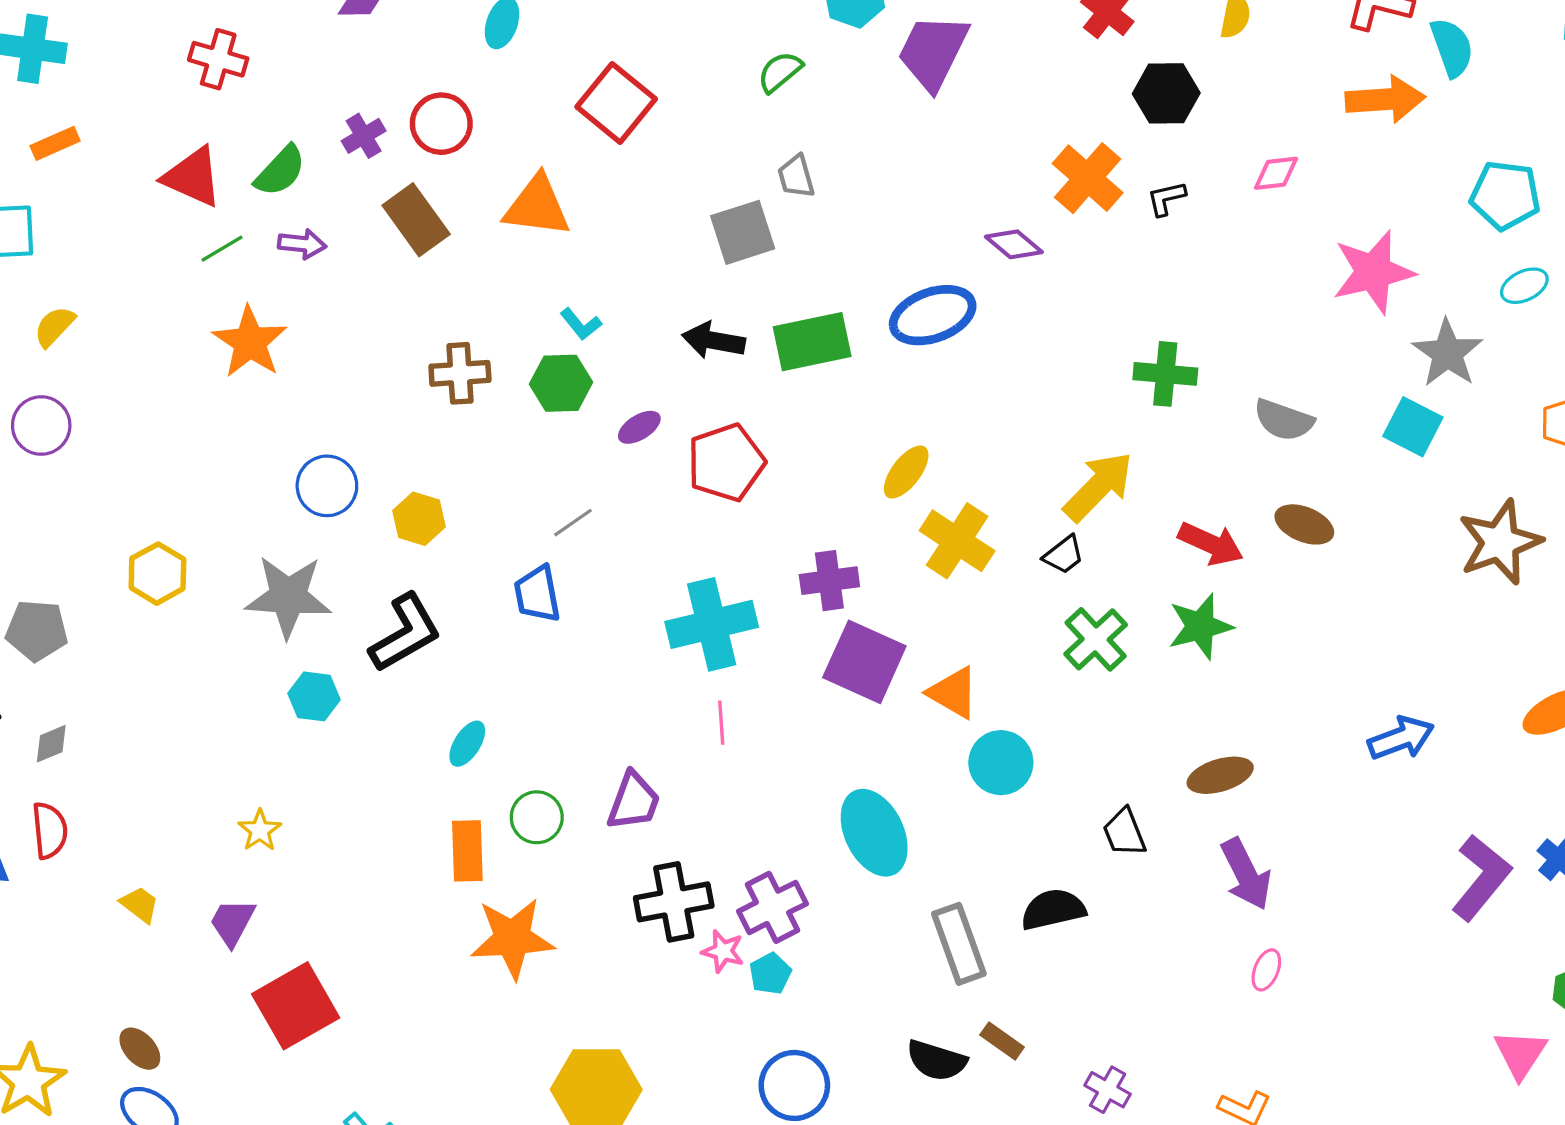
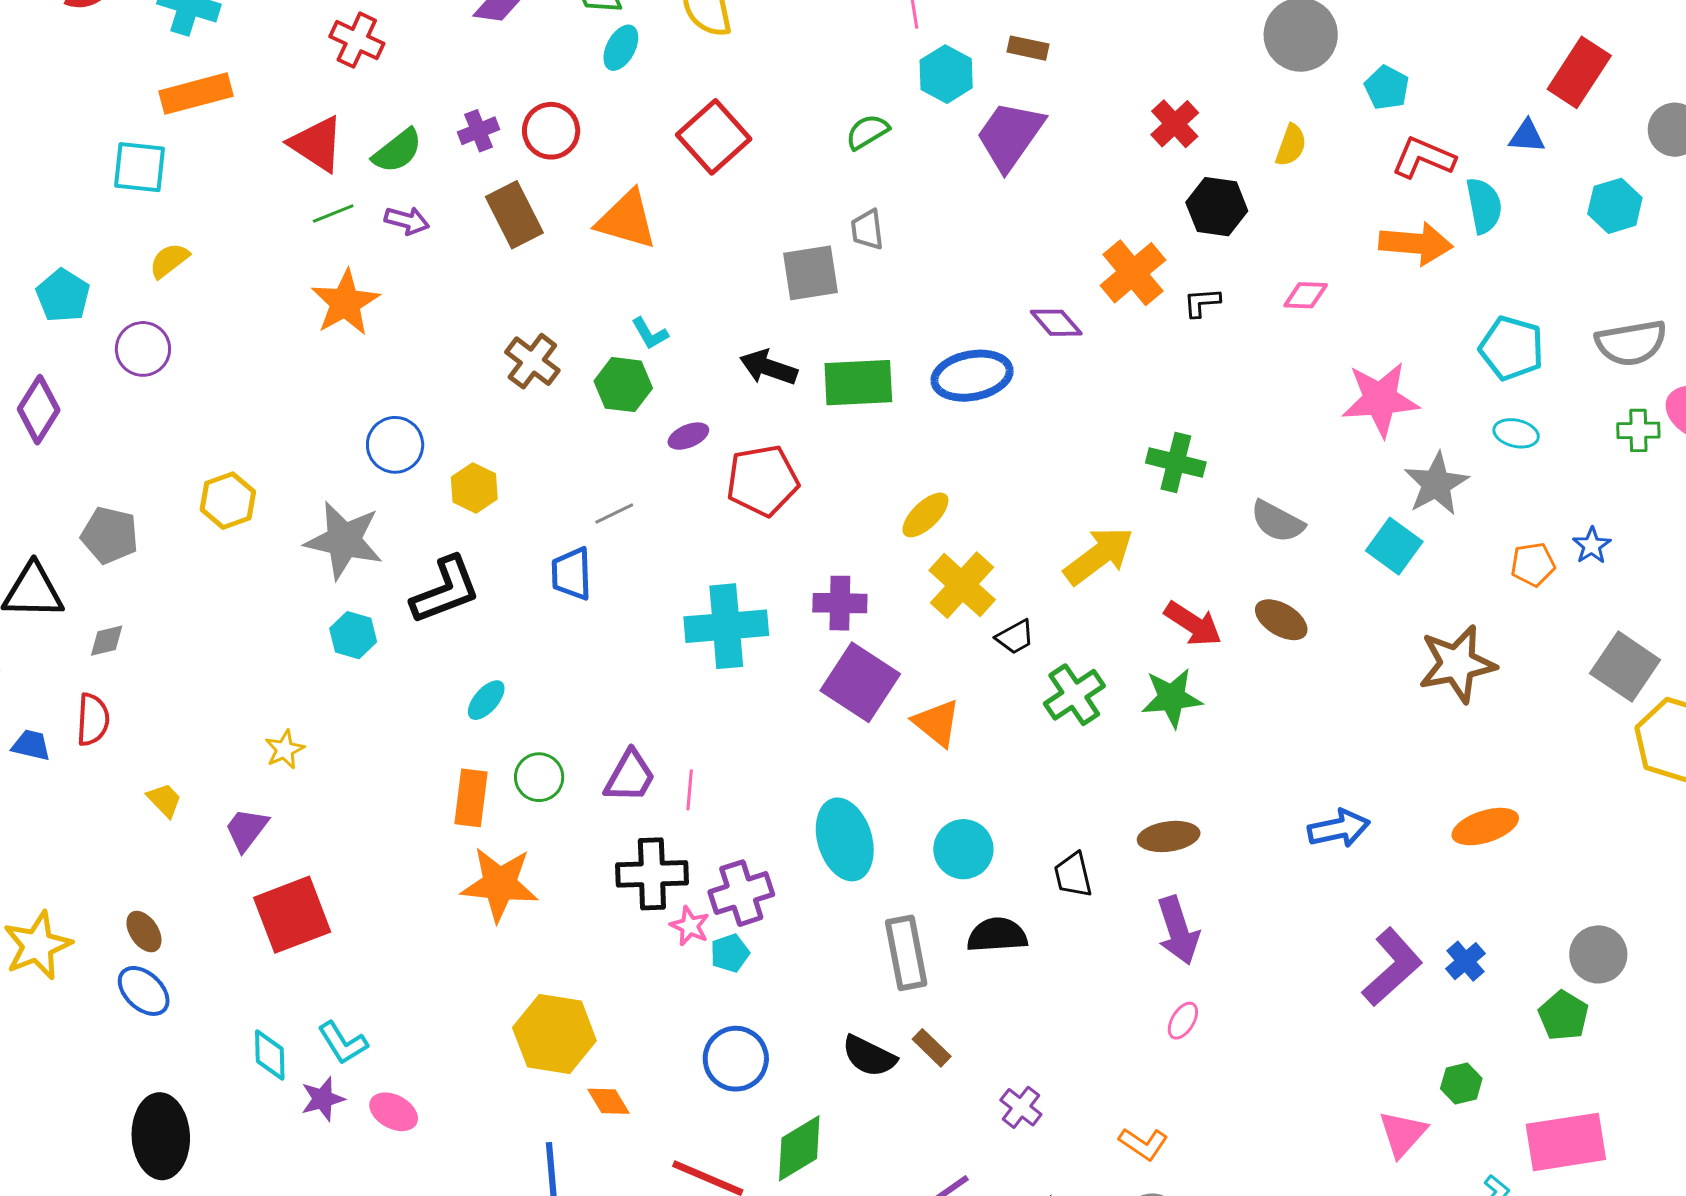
orange rectangle: (55, 143) -> (196, 94), size x1.6
cyan ellipse: (1524, 286) -> (1516, 433), turned 30
brown cross: (460, 373) -> (532, 361), turned 32
black trapezoid: (1064, 555) -> (1015, 637), moved
pink line: (721, 723) -> (690, 790), moved
cyan circle: (1001, 763) -> (963, 849), moved

